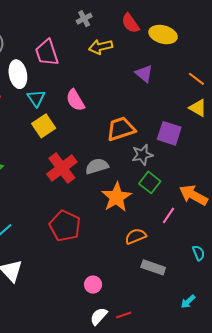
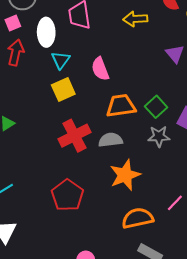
orange trapezoid: (121, 129) -> (121, 106), moved
green square: (150, 182) -> (156, 107), moved
orange semicircle: (136, 236) -> (138, 218), size x1.4

